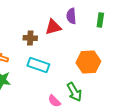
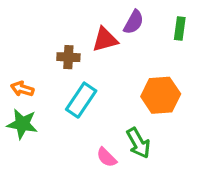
purple semicircle: (71, 16) -> (134, 22), turned -147
cyan rectangle: (38, 65) -> (81, 100), turned -75

